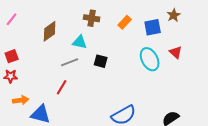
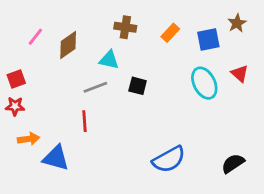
pink line: (12, 19) -> (35, 37), moved
red line: (62, 87) -> (84, 121), turned -35

